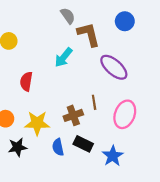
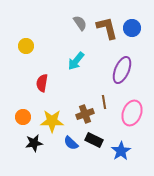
brown L-shape: (89, 34) -> (107, 28), moved
purple ellipse: (114, 67) -> (122, 70), turned 72
blue semicircle: (58, 147) -> (71, 143), turned -35

